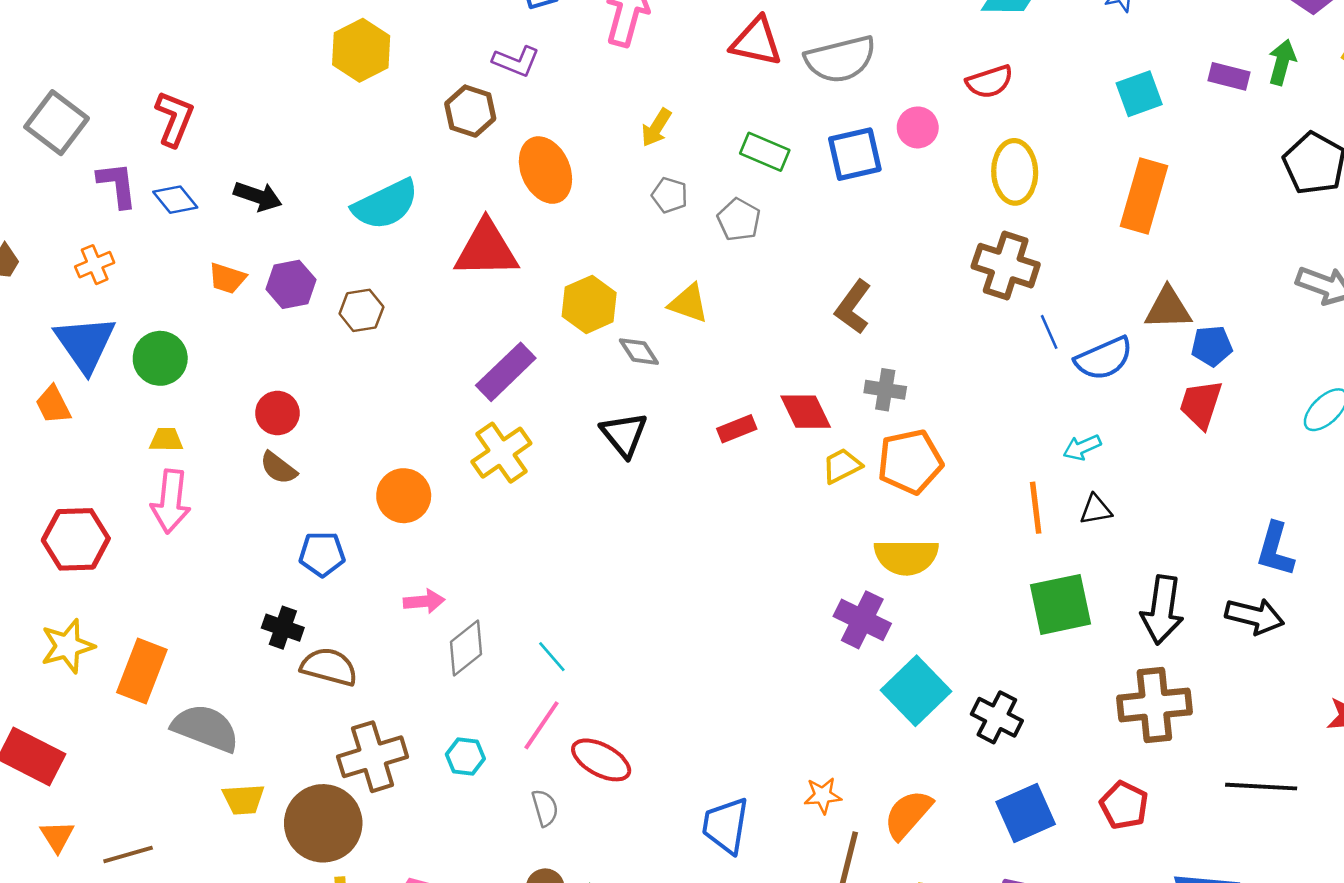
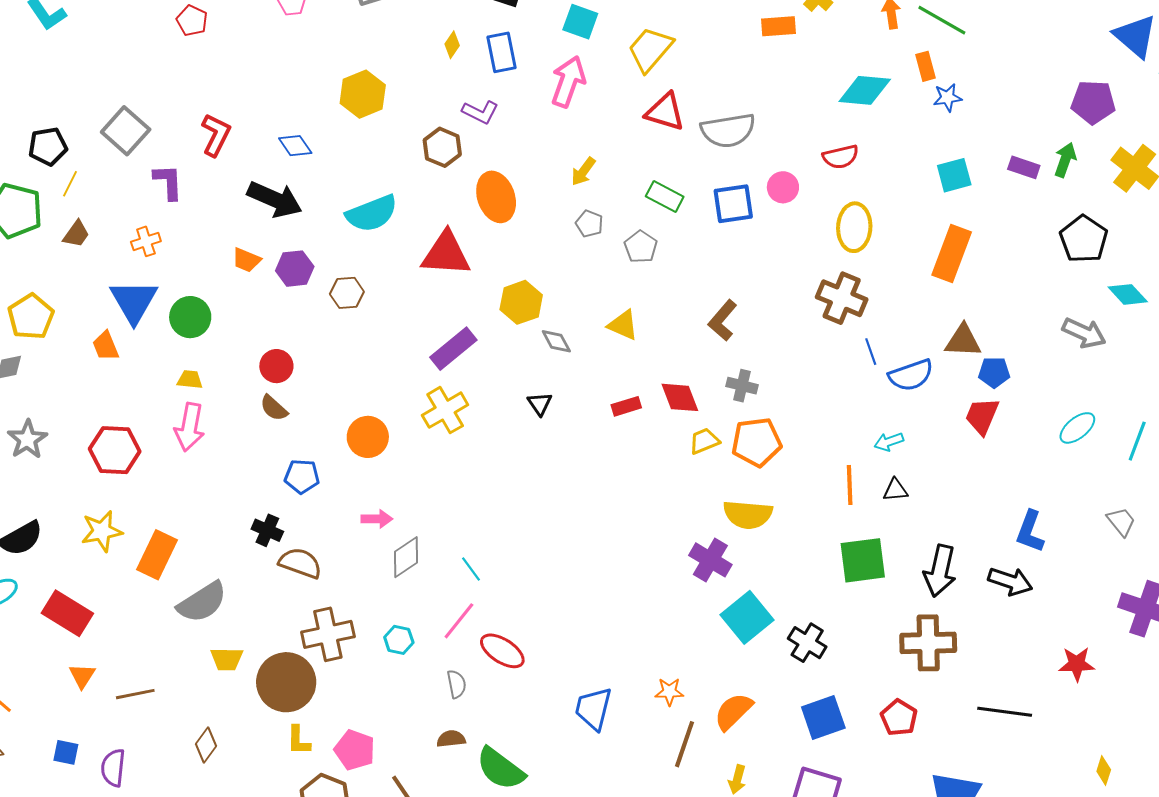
black arrow: (258, 196) -> (275, 199), size x1.5
blue diamond: (175, 200) -> (295, 146), moved
yellow triangle: (689, 303) -> (623, 325), moved
black triangle: (624, 434) -> (540, 404), size x0.7
gray semicircle: (205, 728) -> (202, 602), turned 122

